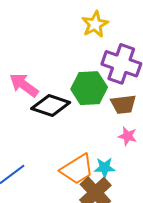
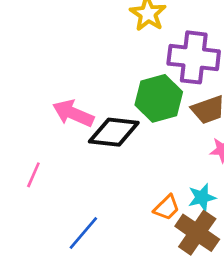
orange trapezoid: (77, 169) -> (167, 208), size x0.6

